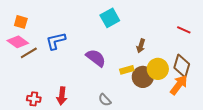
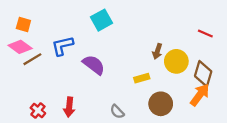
cyan square: (110, 18) -> (102, 20), moved
purple semicircle: (96, 58) -> (94, 65), moved
yellow circle: (158, 69) -> (176, 61), moved
brown circle: (143, 77) -> (161, 104), moved
red cross: (34, 99) -> (38, 110), turned 32

